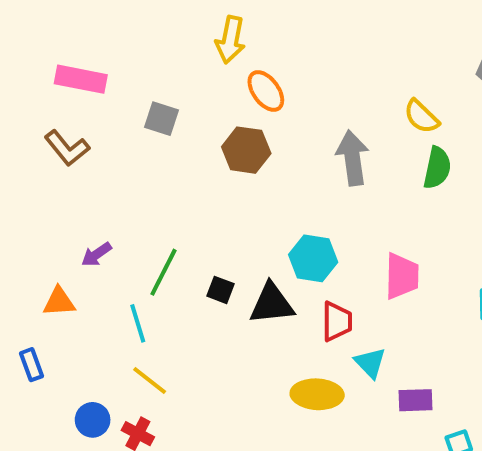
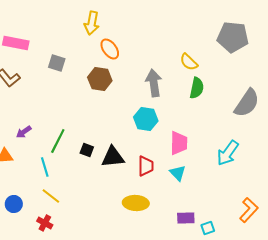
cyan hexagon: (313, 258) -> (146, 119), moved
cyan triangle: (370, 363) -> (178, 173), moved
purple rectangle: (416, 400) -> (186, 218), moved
blue circle: (93, 420) -> (14, 204), moved

